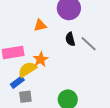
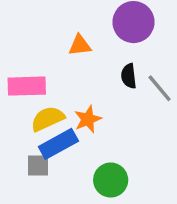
orange star: (41, 59) -> (88, 119), moved
blue rectangle: (17, 82) -> (58, 144), moved, size x1.5

